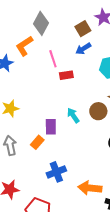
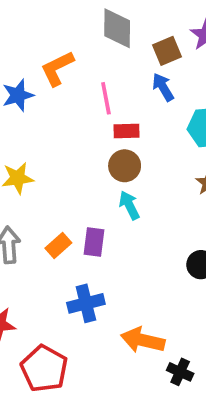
gray diamond: (41, 23) -> (117, 28), moved, turned -35
blue arrow: (83, 49) -> (163, 87), turned 84
brown circle: (98, 111) -> (125, 166), moved
purple rectangle: (51, 127) -> (94, 242), moved

